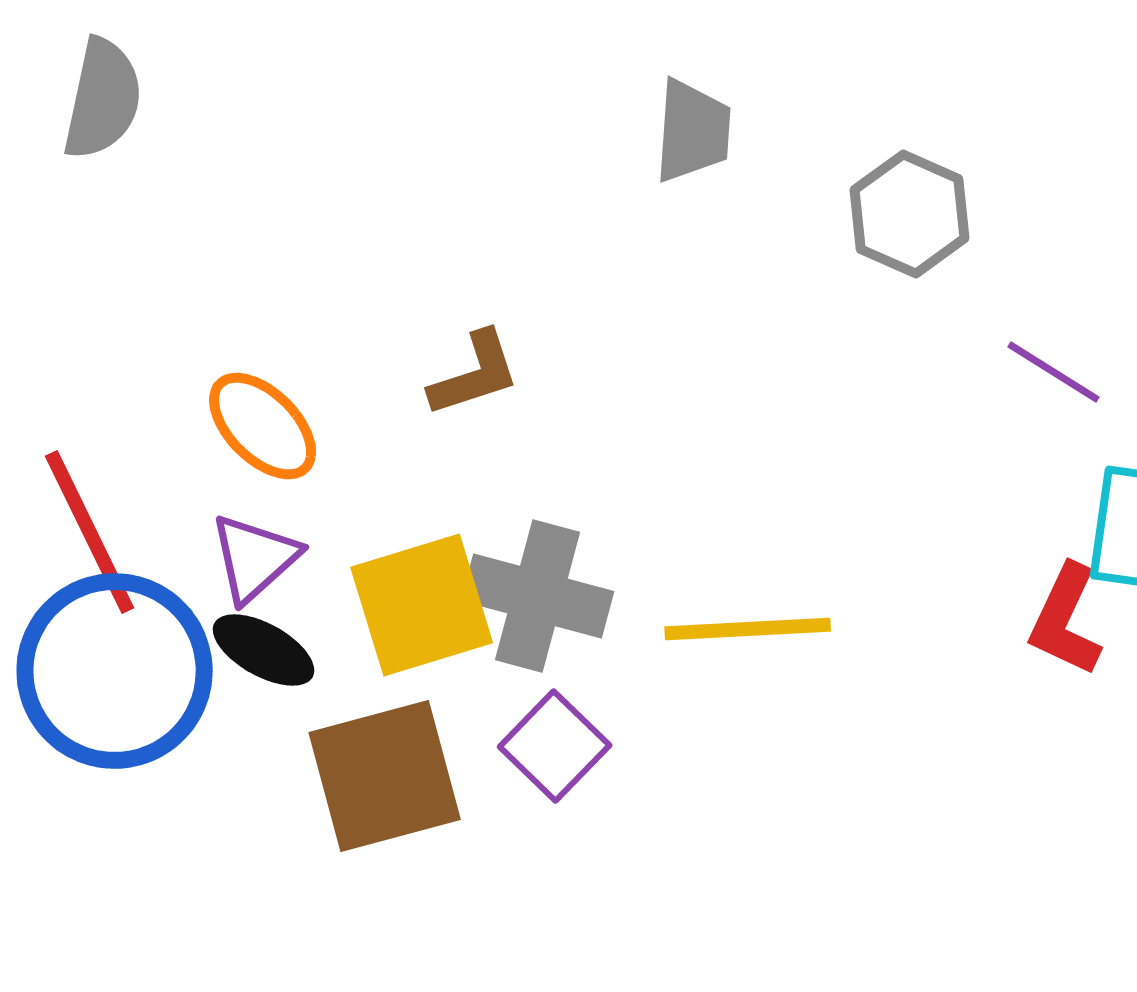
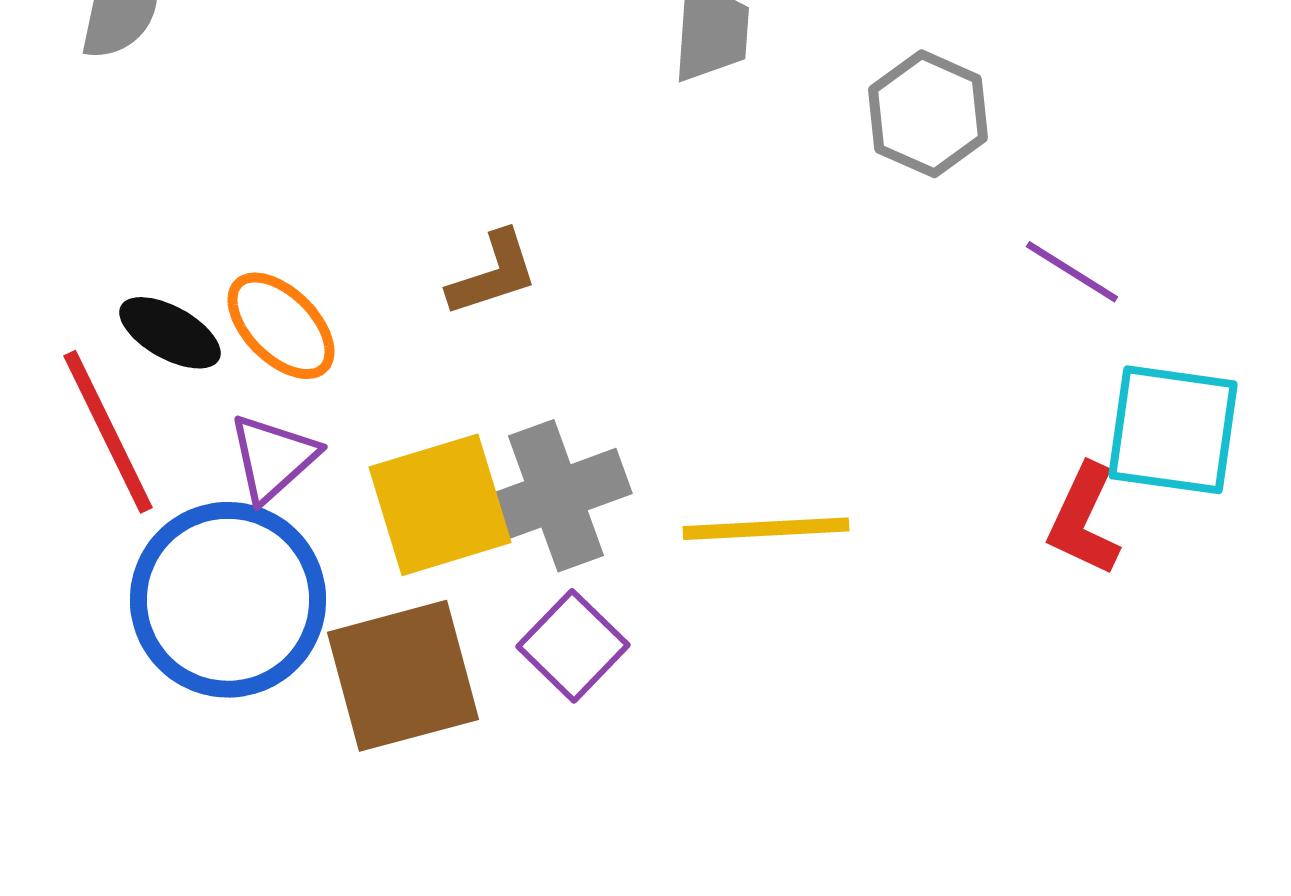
gray cross: (538, 596) -> (556, 496), turned -35
black ellipse: (264, 650) -> (170, 333), moved
blue circle: (115, 671) -> (228, 600), moved

